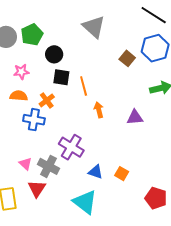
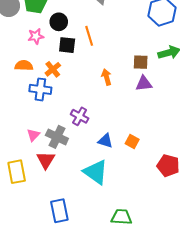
brown square: (127, 58) -> (141, 62), moved, turned -35
pink star: (21, 72) -> (36, 36), moved
orange line: (84, 86) -> (89, 36), moved
purple cross: (71, 147) -> (80, 116), size x0.7
pink triangle: (25, 164) -> (33, 135), turned 32

